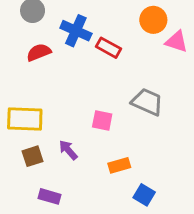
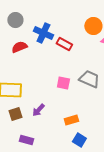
pink square: (102, 121) -> (63, 83), moved
purple arrow: (68, 150) -> (38, 110), turned -96
blue square: (144, 195) -> (79, 140), moved

